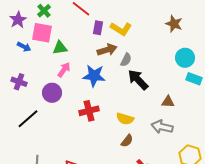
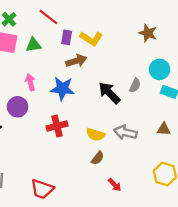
green triangle: (60, 48) -> (34, 45), moved
gray semicircle: (126, 60) -> (135, 85), moved
pink arrow: (64, 70) -> (30, 82), turned -49
brown triangle: (168, 102) -> (164, 129), moved
gray arrow: (162, 127) -> (125, 132), moved

